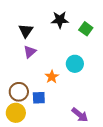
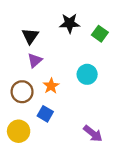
orange star: (52, 77) -> (51, 86), moved
brown circle: (19, 92) -> (22, 92), moved
blue square: (39, 98) -> (45, 114), turned 32

